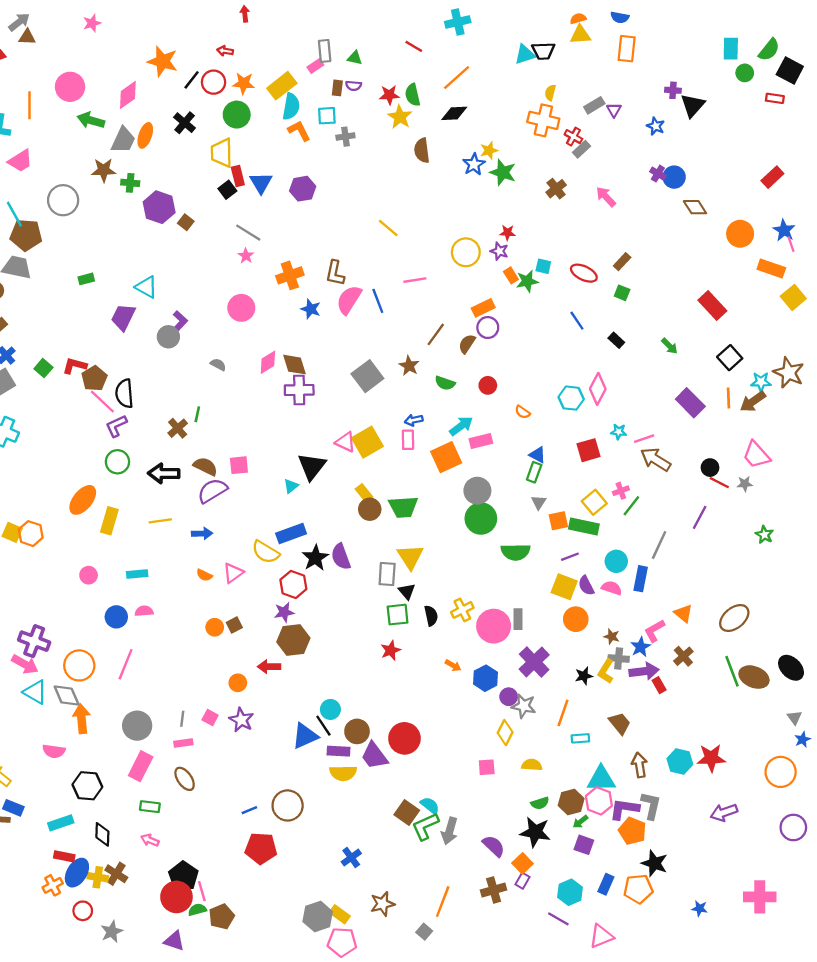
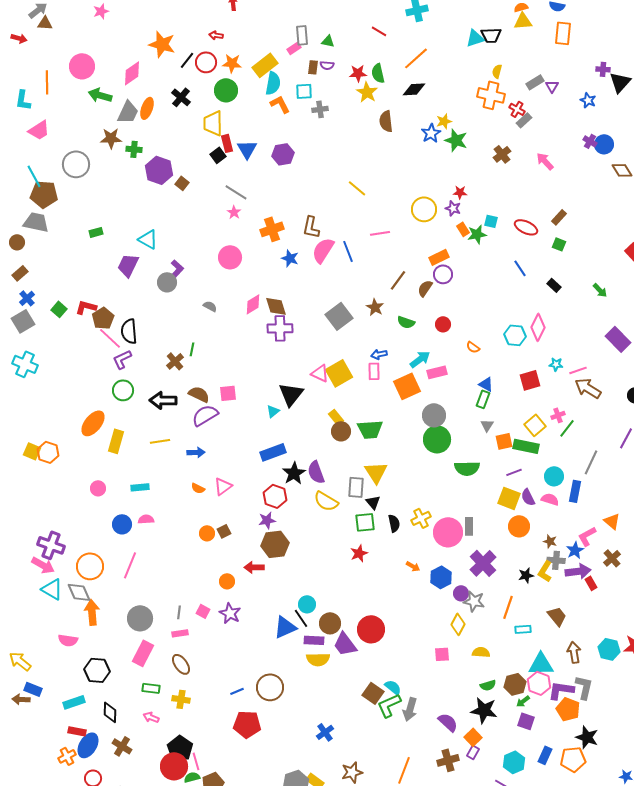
yellow semicircle: (266, 552) -> (326, 501), moved
yellow cross: (98, 877) -> (181, 699), moved

